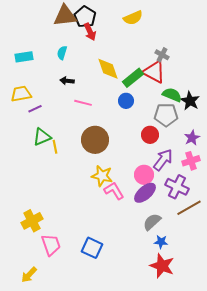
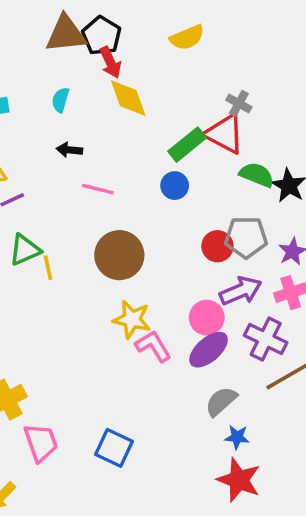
yellow diamond: (108, 69) -> (128, 98), moved
gray pentagon: (166, 115) -> (246, 237), moved
purple arrow: (163, 160) -> (241, 291), turned 30

